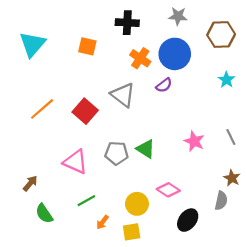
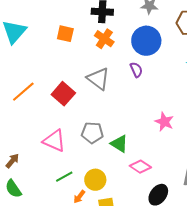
orange cross: (140, 58) -> (104, 39), moved
purple semicircle: (164, 85) -> (136, 70), turned -77
green triangle: (146, 149) -> (119, 144), moved
yellow circle: (137, 204) -> (95, 180), moved
green semicircle: (44, 214) -> (13, 189), moved

